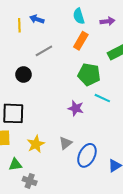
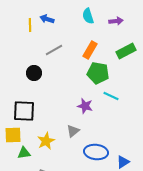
orange rectangle: (81, 41) -> (90, 50), moved
gray triangle: (65, 143) -> (73, 131), moved
blue ellipse: (87, 155) -> (96, 152), turned 70
green triangle: (15, 165) -> (24, 153), moved

